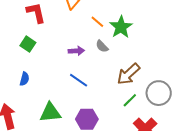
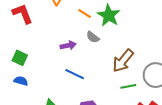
green square: (28, 44) -> (20, 58), moved
blue semicircle: (24, 79) -> (21, 81), turned -80
green line: (130, 100) -> (128, 86), turned 42

